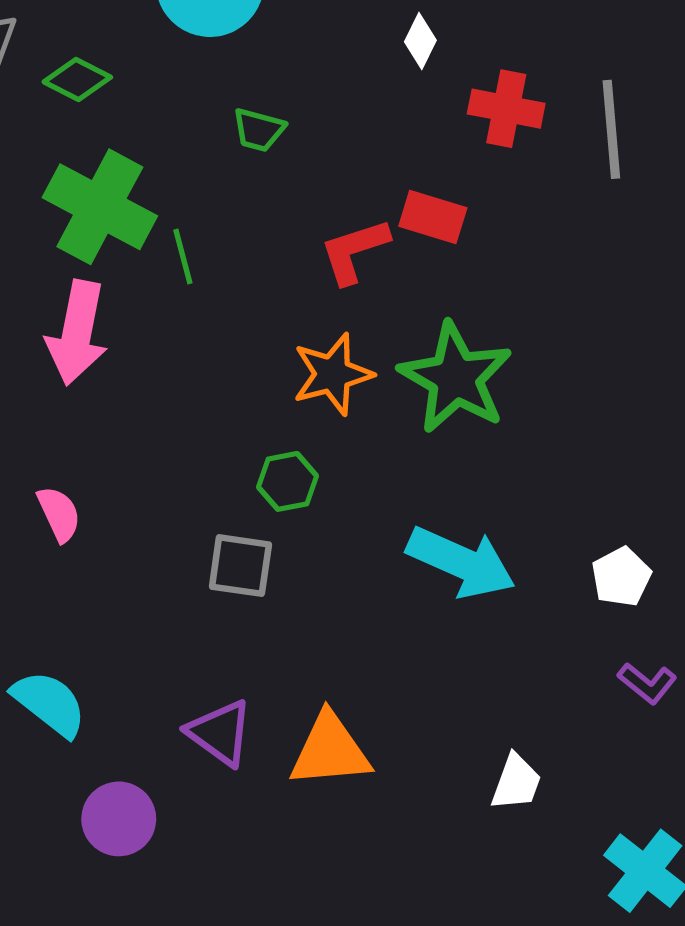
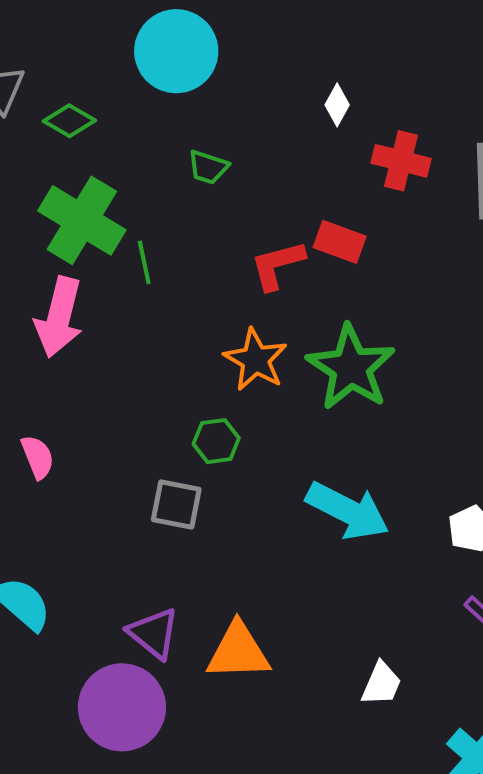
orange star: (333, 374) -> (256, 360), turned -30
purple circle: (119, 819) -> (122, 707), moved, size x1.5

